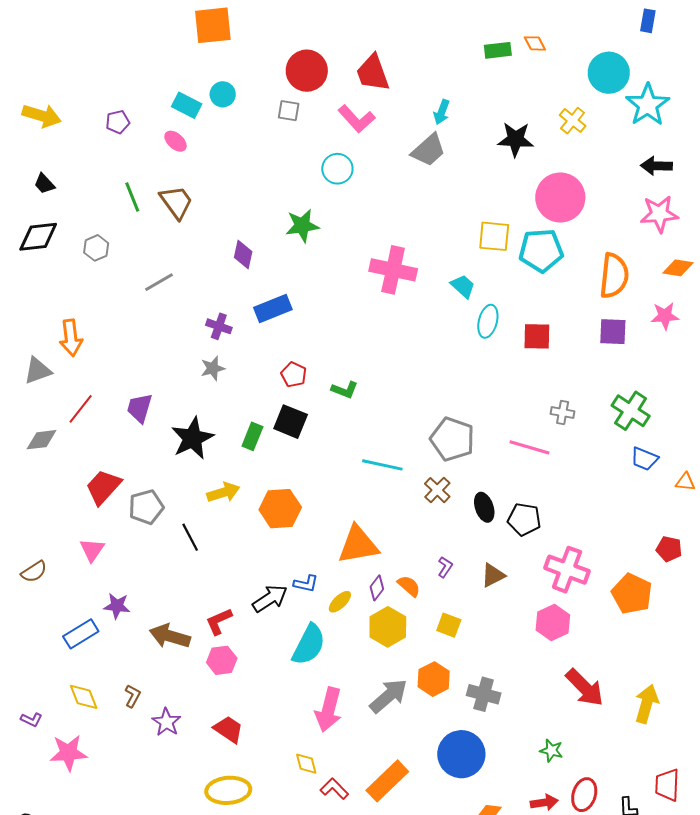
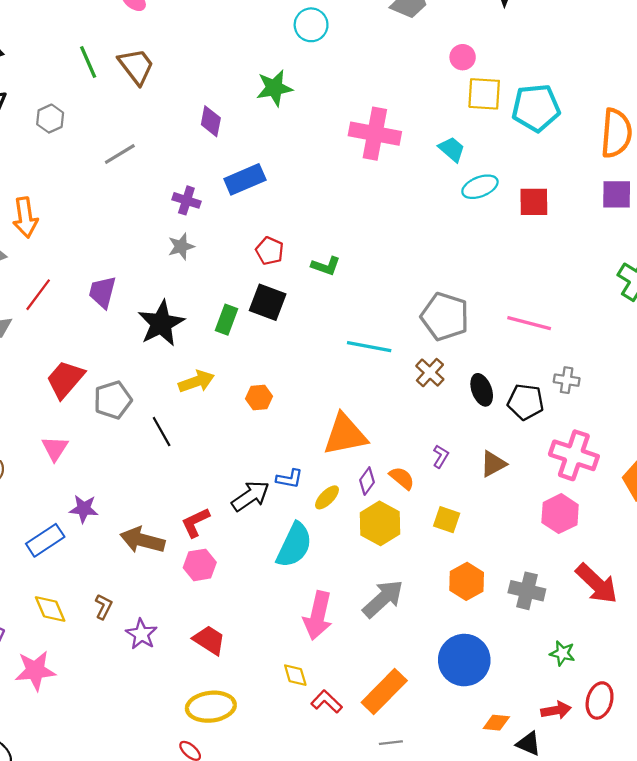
pink circle: (560, 198) -> (463, 57), moved, size x0.5
cyan ellipse: (488, 321) -> (480, 187), turned 56
gray cross: (563, 413) -> (567, 380), moved
orange hexagon: (280, 509) -> (259, 397), size x0.6
orange hexagon: (434, 679) -> (467, 581), moved
gray cross: (484, 694) -> (527, 591), moved

